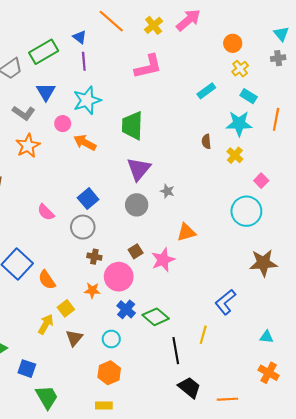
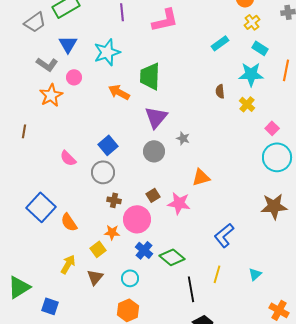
purple line: (84, 61) -> (122, 12), moved
pink circle: (63, 124) -> (74, 77), moved
orange arrow: (85, 143) -> (119, 92), moved
cyan circle: (246, 211) -> (277, 157), moved
pink star: (163, 260) -> (179, 203), turned 30
blue L-shape: (225, 302) -> (224, 235), moved
yellow square: (66, 308) -> (98, 249), moved
cyan triangle: (267, 337) -> (255, 274), moved, turned -48

